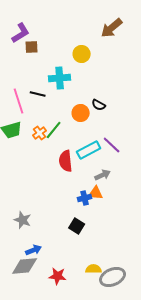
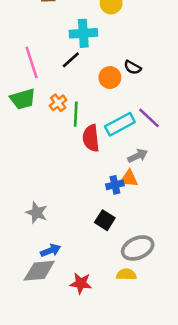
black line: (38, 94) -> (71, 60), moved, turned -56
green line: (54, 130) -> (76, 114), moved, turned -36
gray ellipse: (113, 277) -> (138, 248), moved

